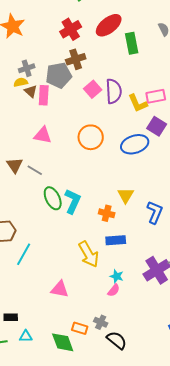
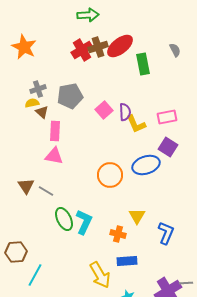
brown cross: (76, 59) -> (98, 47), moved
purple semicircle: (114, 91) -> (125, 112), size x0.7
pink rectangle: (44, 95) -> (55, 131), moved
yellow L-shape: (138, 103) -> (136, 124), moved
orange circle: (91, 137) -> (110, 175), moved

